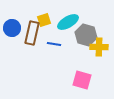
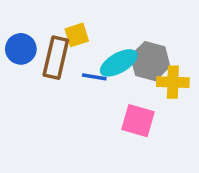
cyan ellipse: (68, 22) -> (119, 63), moved
pink square: (82, 80) -> (138, 121), moved

